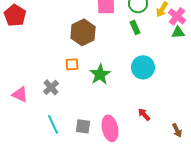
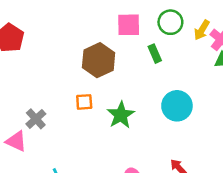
green rectangle: (135, 27) -> (155, 54), moved
gray cross: (51, 87) -> (36, 119), moved

